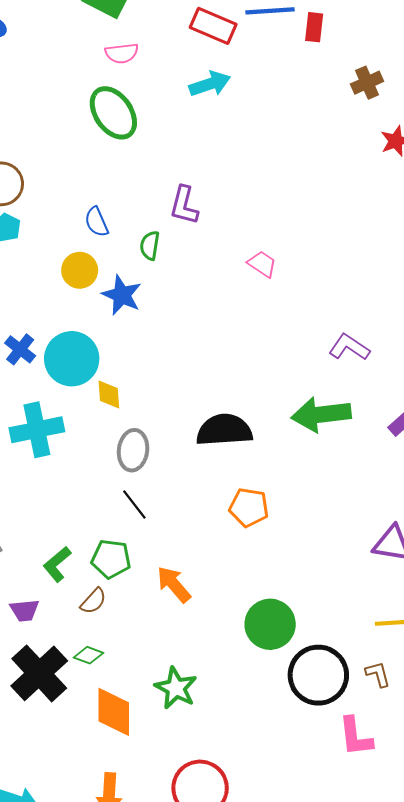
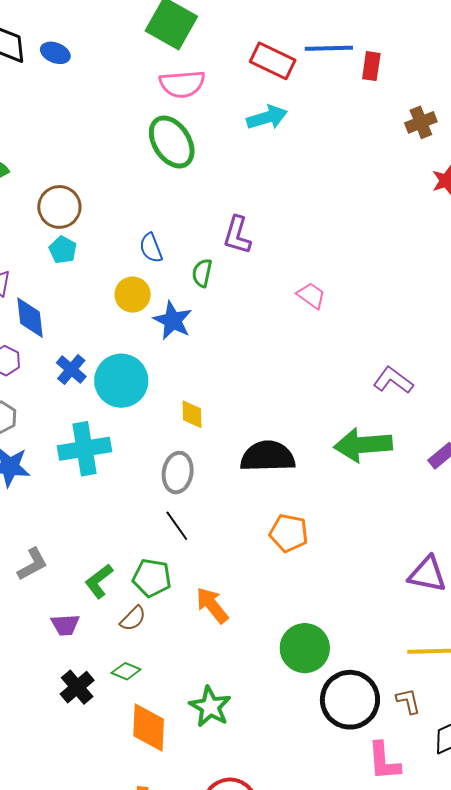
pink semicircle: (122, 53) -> (182, 84), size x1.4
yellow diamond: (109, 394) -> (192, 414), moved
black cross: (39, 673) -> (77, 687), size x0.6

